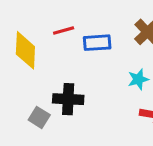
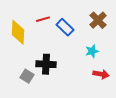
blue rectangle: (97, 43) -> (65, 27), turned 48

